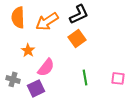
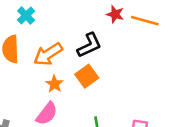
orange star: (28, 50) -> (54, 84), moved

